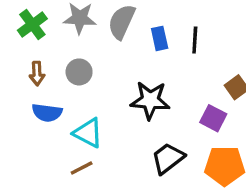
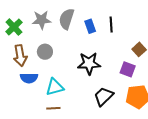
brown arrow: (37, 73) -> (20, 56), size x1.5
cyan triangle: (88, 133) -> (55, 87), turned -36
brown line: (82, 168) -> (53, 108), turned 32

